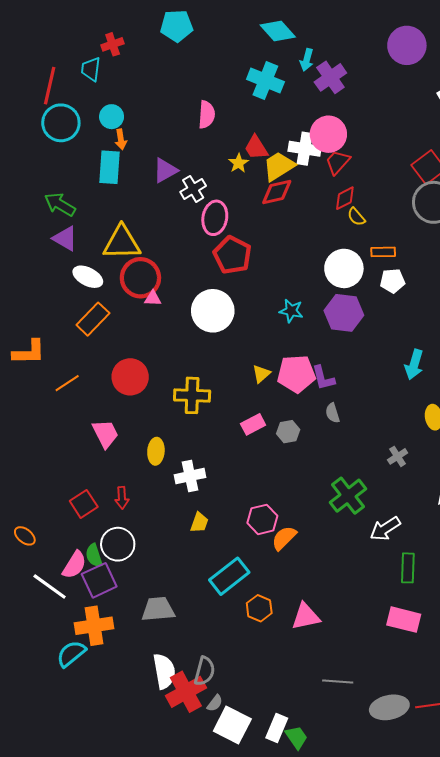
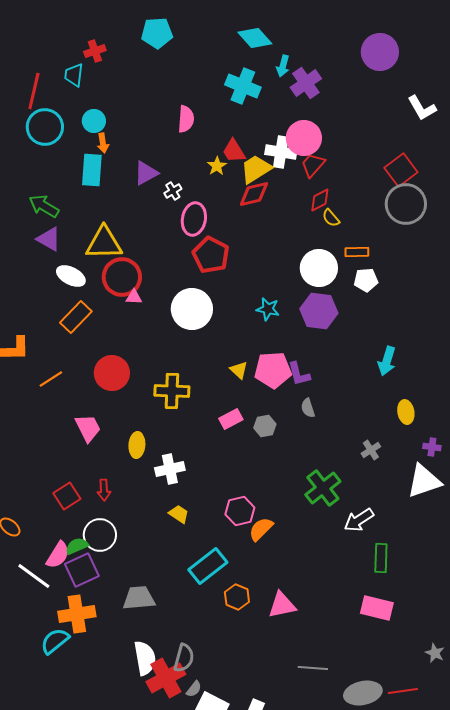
white cross: (193, 189) -> (173, 191), size x0.7
yellow triangle: (261, 374) -> (239, 370), turned -36
yellow trapezoid: (199, 522) -> (179, 514), turned -75
green semicircle: (94, 556) -> (77, 546), turned 85

